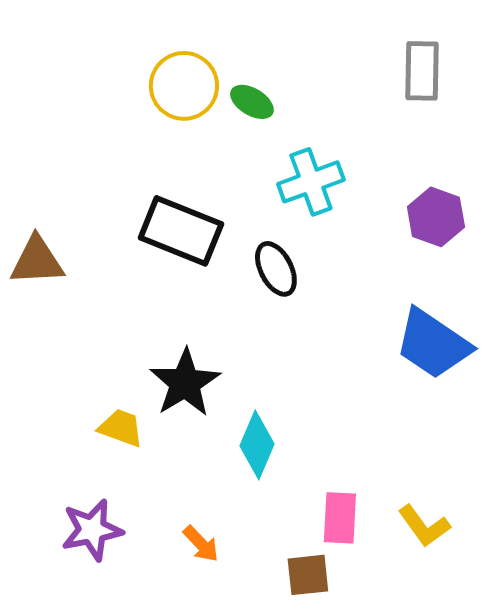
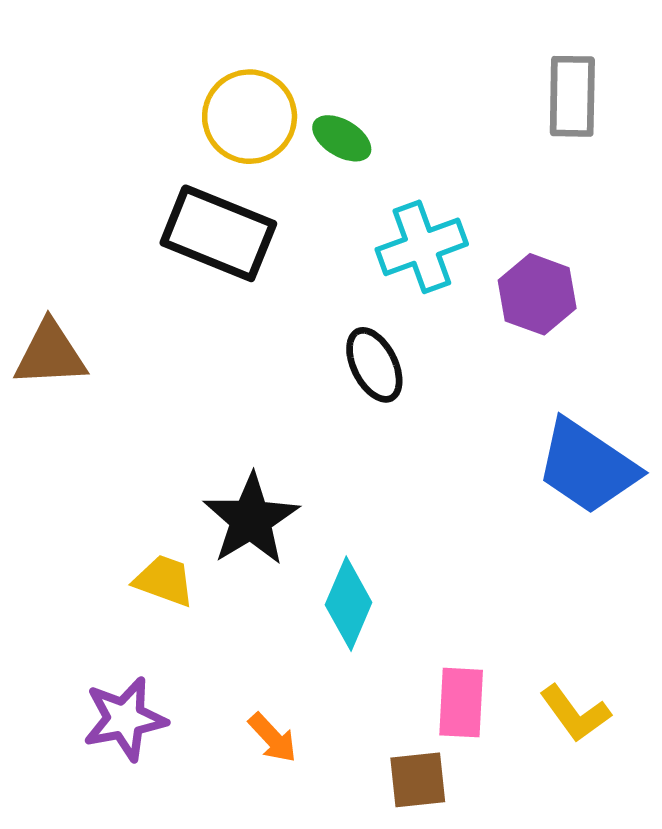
purple hexagon: (436, 217) -> (537, 294), moved
black rectangle: (181, 231) -> (218, 233), moved

